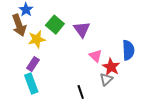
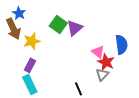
green square: (55, 25) -> (58, 25), moved
purple triangle: (82, 29) -> (75, 28), turned 30
pink triangle: (96, 56) -> (98, 52), moved

